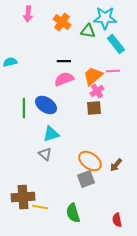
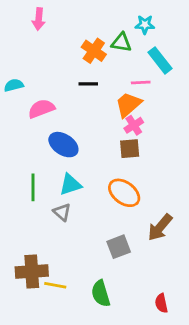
cyan star: (105, 18) -> (145, 25), size x0.6
orange cross: (62, 22) -> (94, 51), moved
pink line: (113, 71) -> (141, 82), moved
pink semicircle: (64, 79) -> (41, 109), moved
green line: (24, 108) -> (33, 187), moved
orange ellipse: (90, 161) -> (124, 193), moved
brown arrow: (116, 165) -> (160, 227), size x1.5

